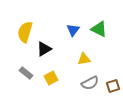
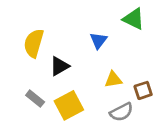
green triangle: (99, 29) -> (134, 19), moved
yellow square: (51, 78) -> (69, 105), size x1.5
brown square: (113, 86) -> (143, 90), moved

